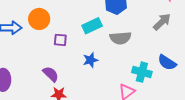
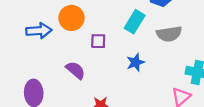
cyan rectangle: (92, 26) -> (135, 22), turned -30
purple semicircle: (51, 74) -> (76, 70), moved

